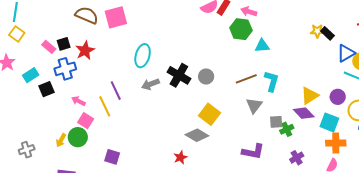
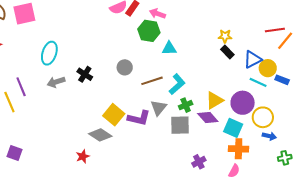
black rectangle: (327, 33) -> (227, 52), moved
black cross: (179, 75) -> (85, 74), size x0.7
gray circle: (206, 77) -> (125, 67), moved
cyan L-shape: (272, 81) -> (177, 84), turned 30
purple circle: (338, 97) -> (243, 103), size x1.5
gray square: (276, 122) -> (180, 125), size x1.5
green cross: (287, 129) -> (186, 105), moved
purple L-shape: (253, 152) -> (139, 118), moved

